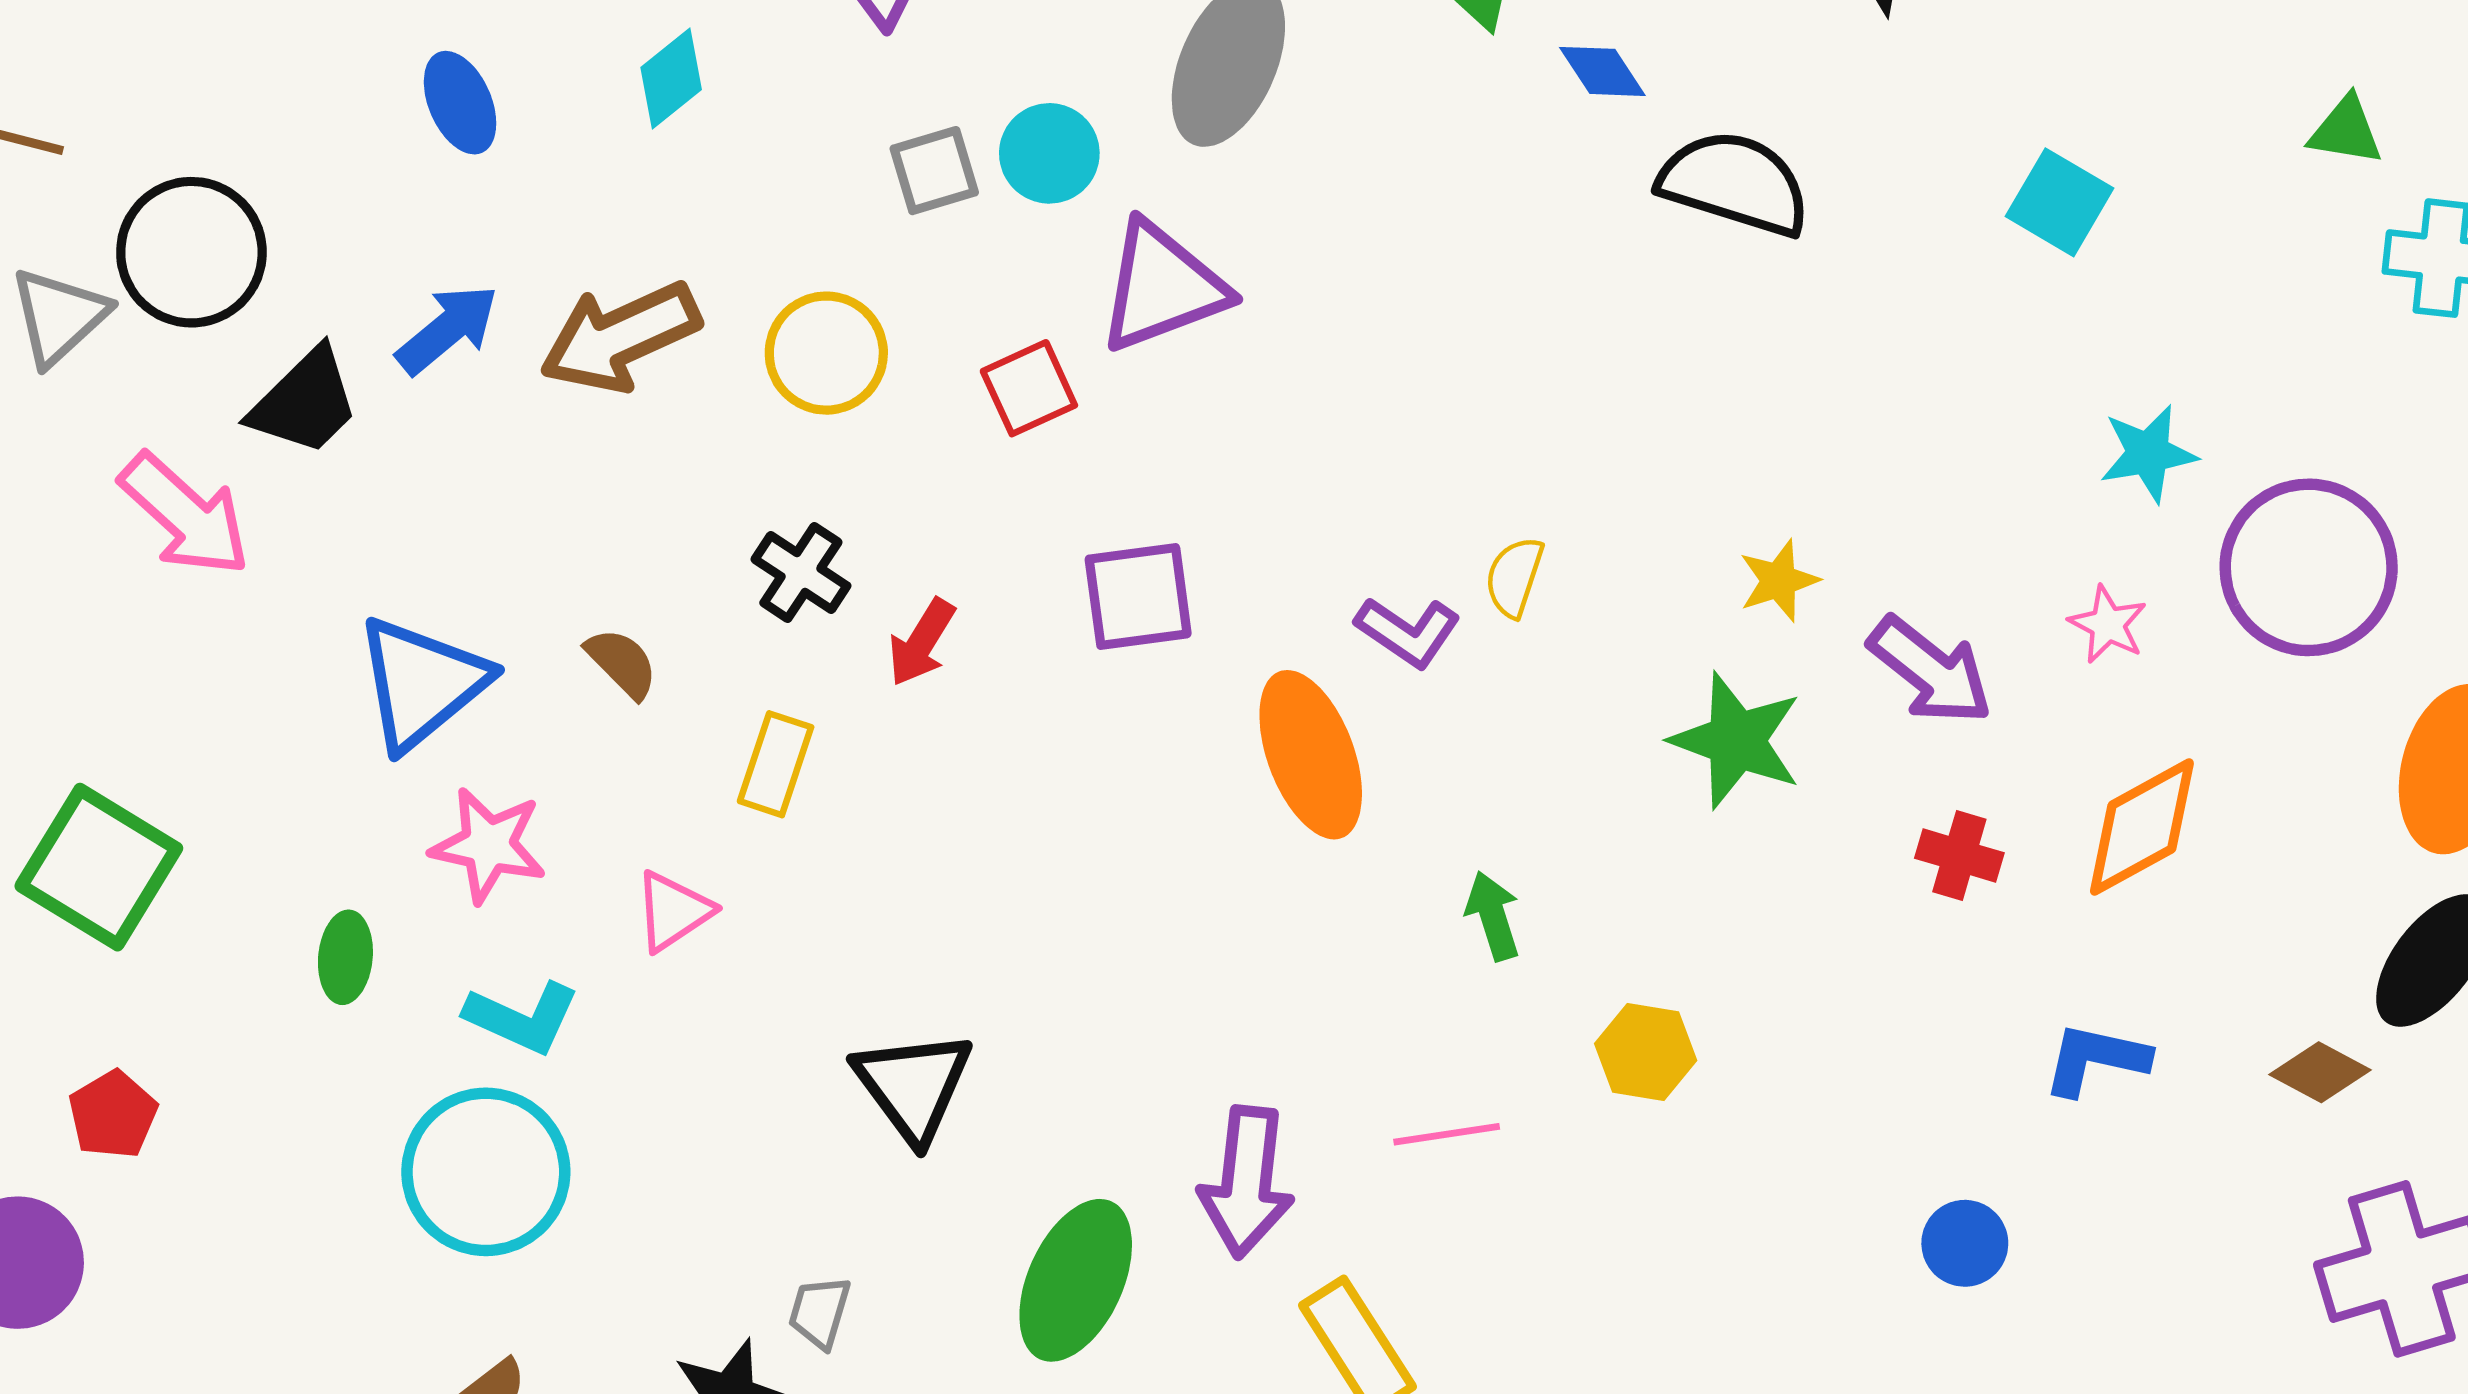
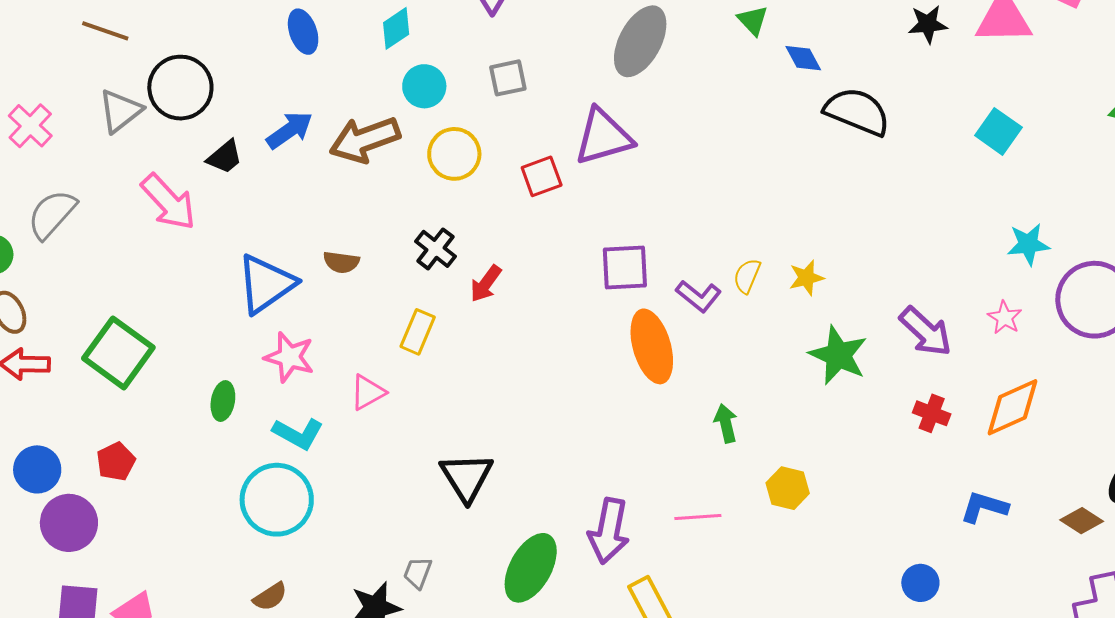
cyan circle: (1049, 153) -> (424, 86), moved
black trapezoid: (305, 402) -> (225, 157), size x0.7
yellow star: (1779, 581) -> (806, 278), moved
purple square: (1138, 596) -> (625, 267), moved
brown semicircle: (622, 663) -> (341, 262), moved, turned 138

